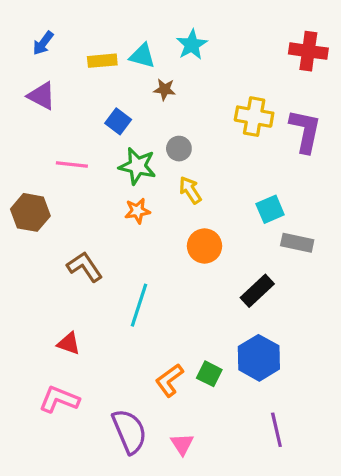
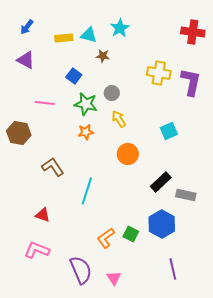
gray rectangle: (297, 243) -> (186, 195), moved

